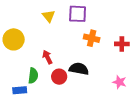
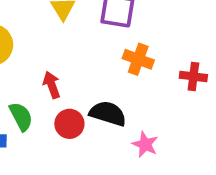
green semicircle: (33, 76) -> (21, 116), turned -42
pink star: (119, 82) -> (145, 144), moved

